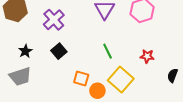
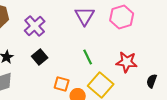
red star: (147, 56) -> (127, 62), size x1.5

